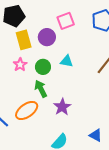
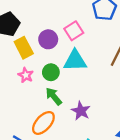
pink square: (66, 21) -> (74, 31), moved
cyan triangle: (67, 61) -> (75, 61), size x1.6

